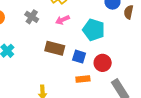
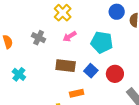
blue square: (79, 57) -> (91, 71), turned 32
orange rectangle: (83, 79) -> (77, 93), moved

